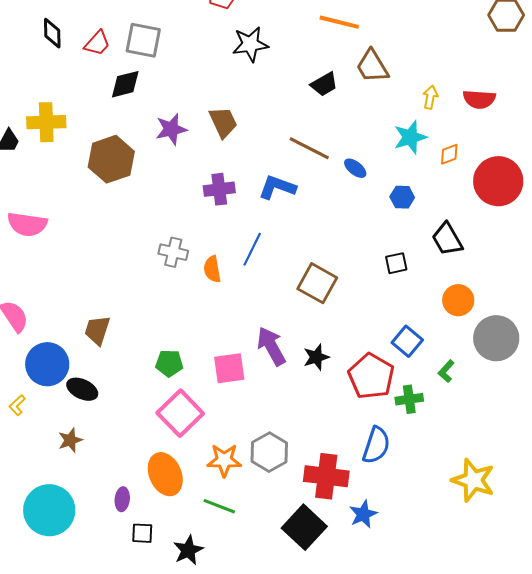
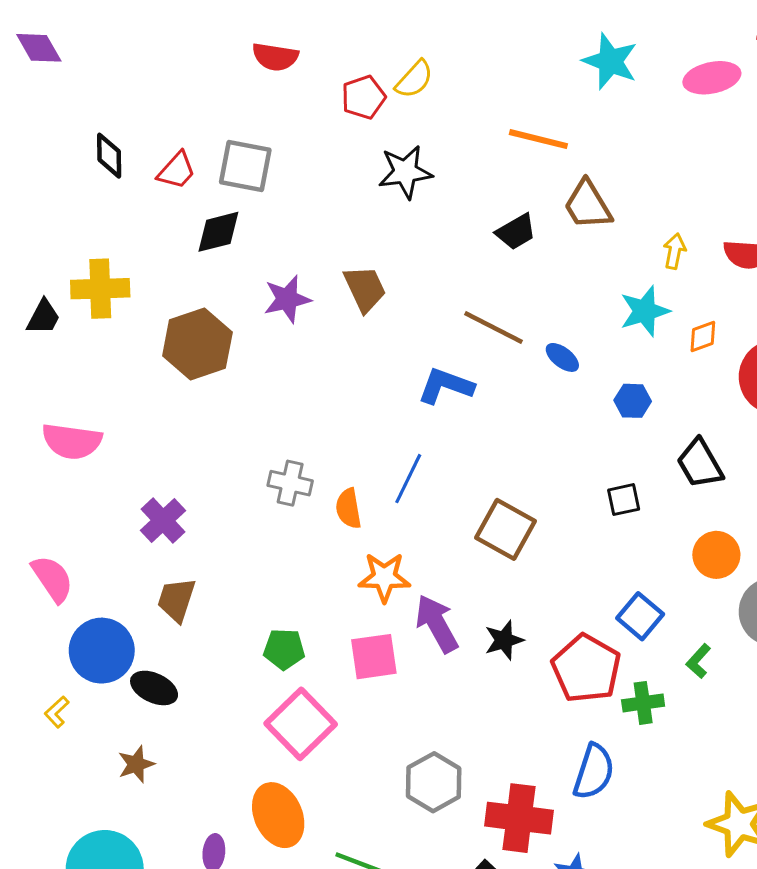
purple cross: (219, 189) -> (163, 520), moved, turned -36
orange star: (224, 460) -> (384, 577), moved

